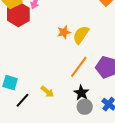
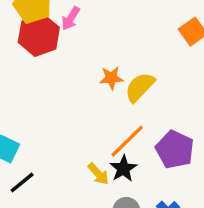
yellow arrow: (47, 92) -> (98, 174), moved
black star: (81, 93) -> (123, 169), moved

